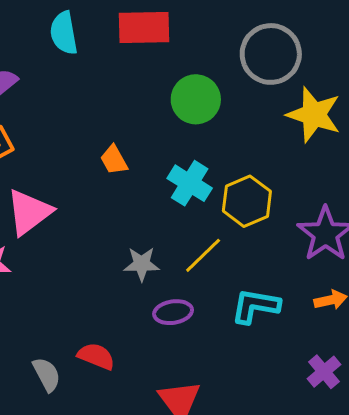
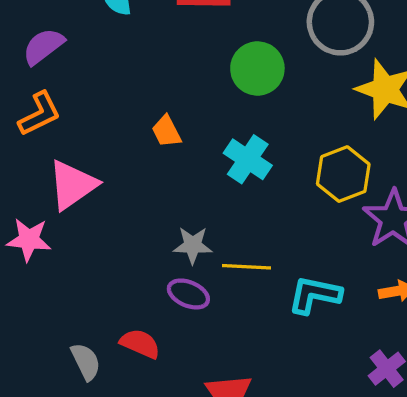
yellow hexagon: (247, 201) -> (343, 174), moved
yellow line: (203, 255) -> (246, 267), moved, turned 45
purple ellipse: (173, 312) -> (188, 294), moved, turned 30

